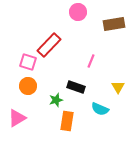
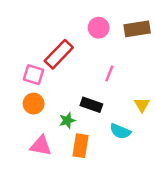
pink circle: (78, 12) -> (99, 28), moved
pink triangle: (17, 118) -> (41, 146), moved, turned 42

